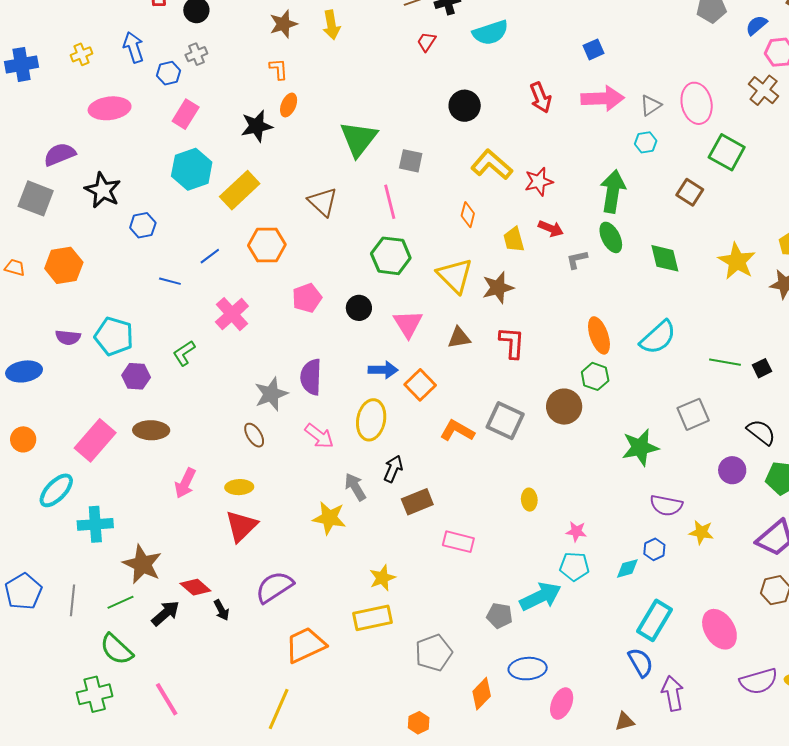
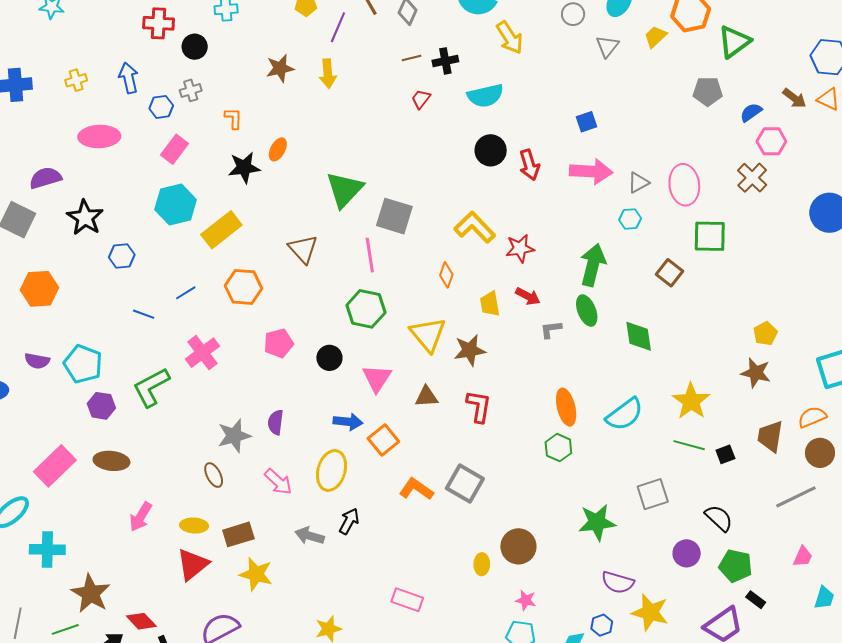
orange L-shape: (279, 69) -> (233, 118), moved
black circle: (465, 106) -> (491, 150), moved
green square: (727, 152) -> (710, 236), turned -33
gray square: (411, 161) -> (394, 216), size x1.5
yellow star: (737, 261) -> (691, 401), moved
green L-shape: (184, 353) -> (151, 387), size x1.6
purple semicircle: (311, 377) -> (276, 422), size x0.7
brown circle: (564, 407) -> (518, 546), moved
gray arrow: (355, 487) -> (310, 536), turned -48
brown rectangle: (417, 502) -> (238, 534), moved
yellow star: (329, 518) -> (256, 574), moved
yellow star: (701, 532) -> (650, 612), size x1.5

